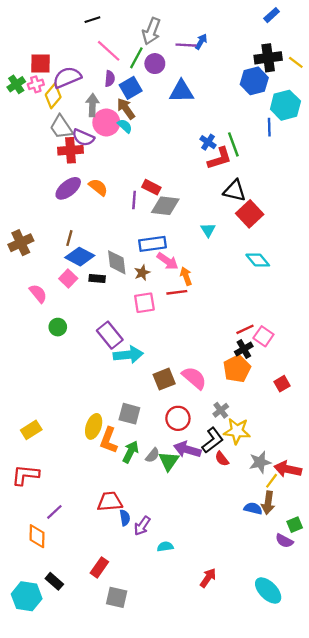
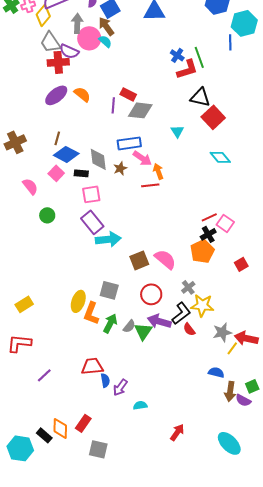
pink square: (144, 303) -> (91, 194), moved
brown arrow: (268, 503) -> (230, 391), moved
orange diamond: (37, 536) -> (60, 428), moved

